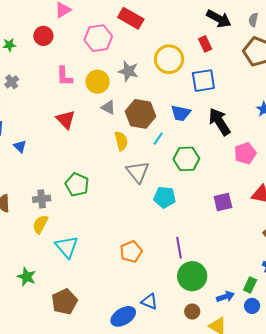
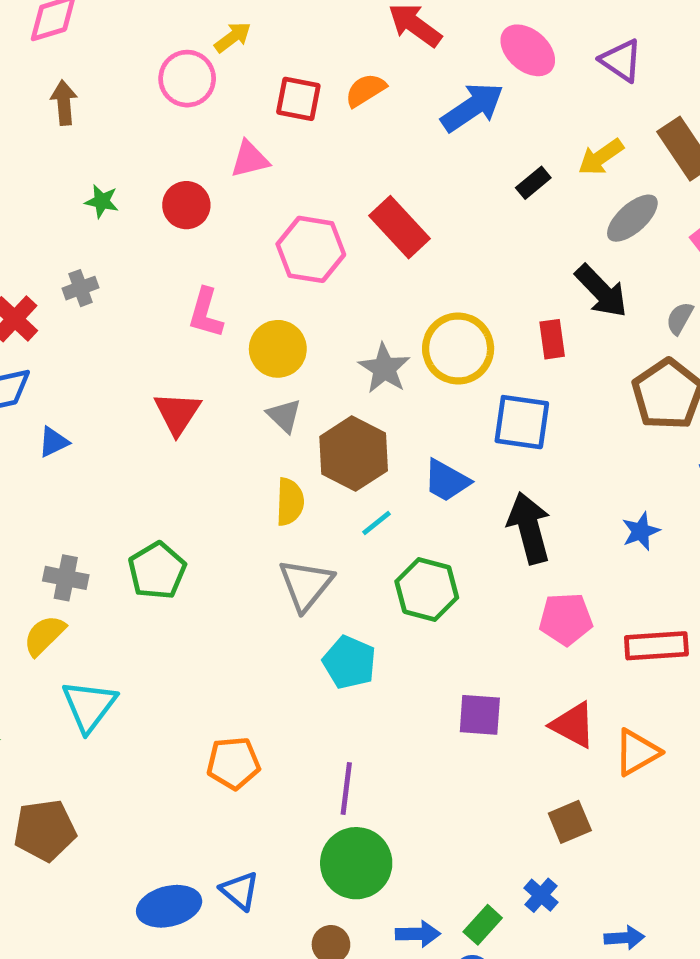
gray star: (128, 71) -> (384, 368), moved
blue triangle: (20, 146) -> (53, 442), turned 32

